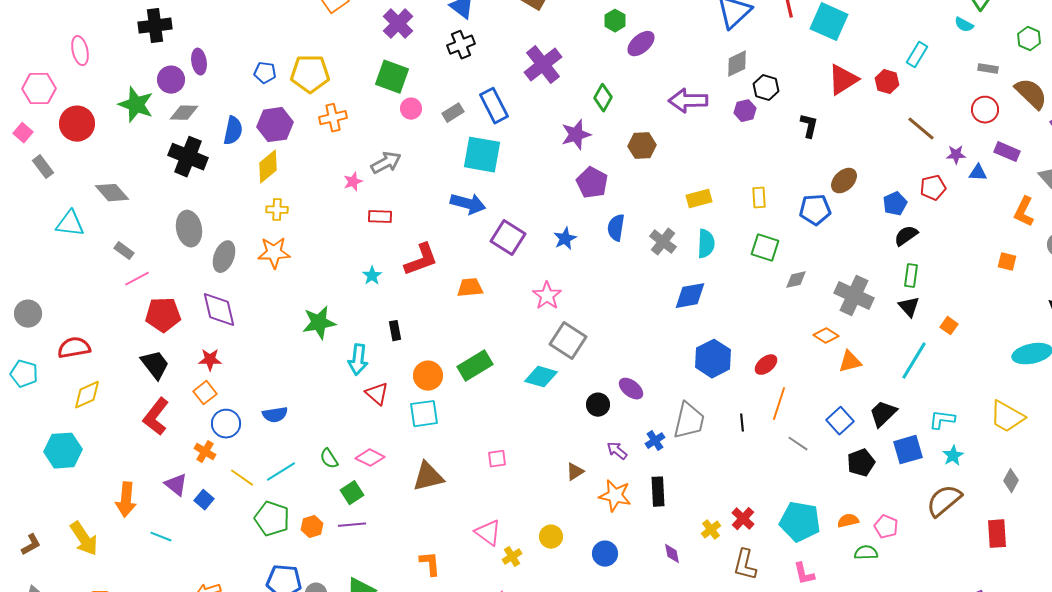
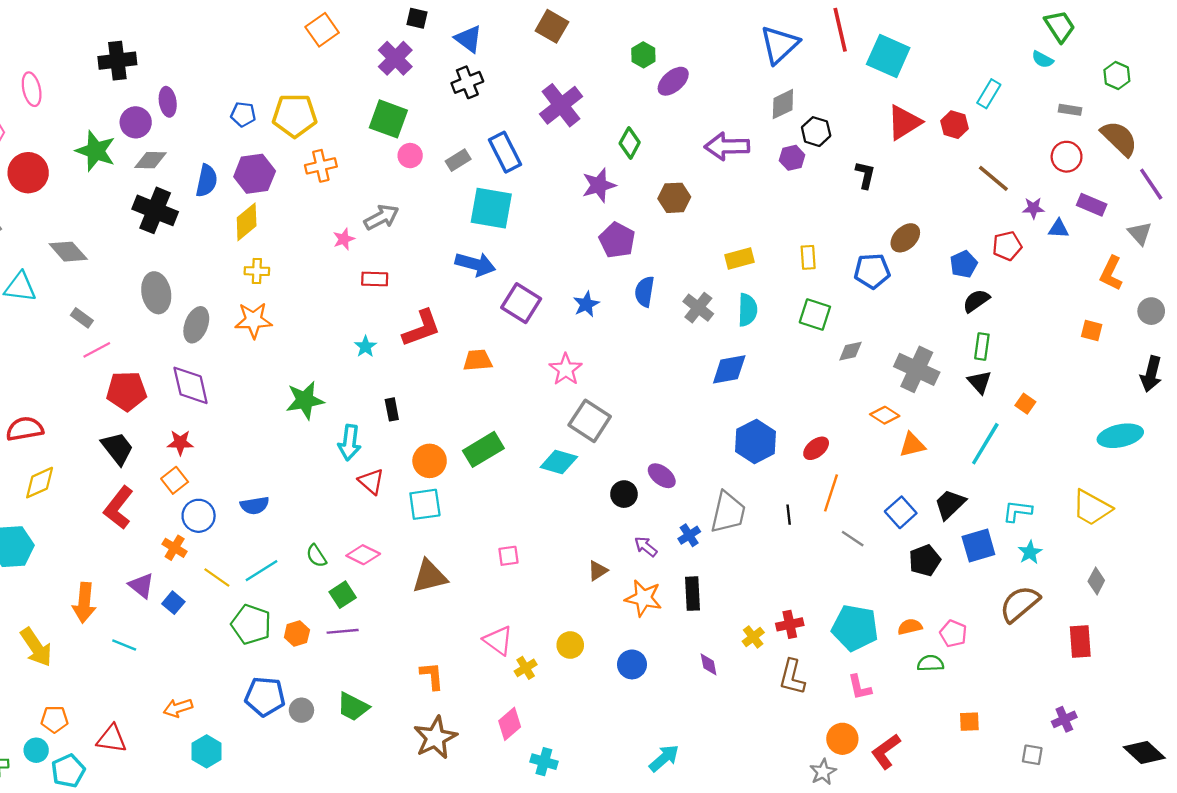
red cross: (743, 519) -> (790, 624), turned 35

